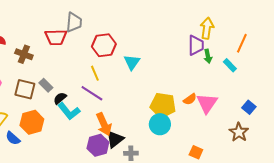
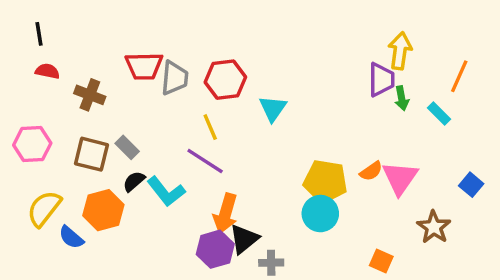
gray trapezoid: (74, 22) -> (175, 78), moved
black semicircle: (60, 98) -> (134, 181), moved
orange arrow: (104, 124) -> (225, 214), turned 40
brown star: (239, 132) -> (434, 227), moved

